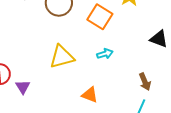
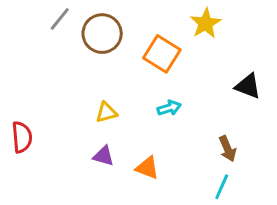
yellow triangle: (62, 57) -> (106, 112), size x0.6
purple triangle: (23, 87) -> (104, 156), moved, turned -42

